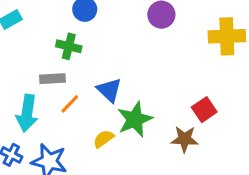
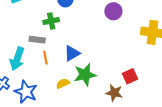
green cross: (69, 46) -> (51, 21), turned -35
blue triangle: (109, 90) -> (72, 53), turned 36
orange line: (70, 104) -> (45, 58), turned -64

